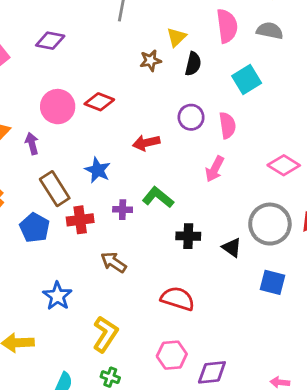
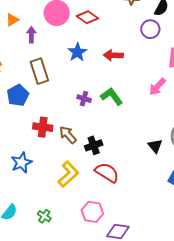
purple circle: (191, 117) -> (150, 29), moved
blue star: (98, 170) -> (77, 52), moved
red cross: (80, 220) -> (43, 127), moved
black cross: (188, 236) -> (94, 145), moved, turned -36
blue star: (57, 296) -> (22, 163), moved
yellow L-shape: (105, 334) -> (68, 174), moved

